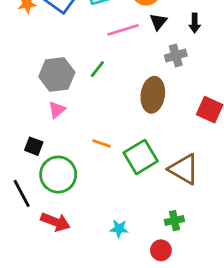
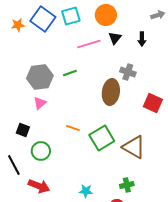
gray cross: (176, 56) -> (128, 72), moved, turned 35
green line: (97, 69) -> (70, 73), turned 32
green circle: (58, 175) -> (41, 151), size x0.7

